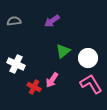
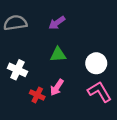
gray semicircle: (14, 21) -> (15, 23), size x1.5
green triangle: (63, 51) -> (58, 55), moved, turned 35

